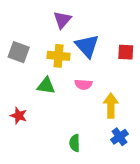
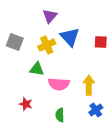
yellow cross: (59, 56) -> (47, 45), turned -30
pink semicircle: (83, 84) -> (59, 84), moved, size x1.5
red star: (19, 116) -> (26, 104), moved

